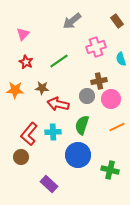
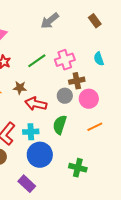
pink cross: (96, 47) -> (65, 60), moved
blue circle: (78, 155) -> (40, 155), moved
green cross: (110, 170) -> (78, 168), moved

